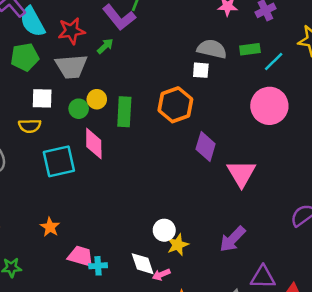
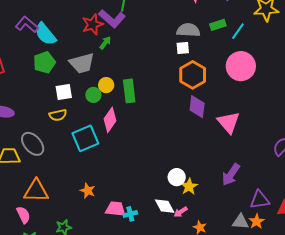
red star: (71, 31) -> (93, 24), moved
orange hexagon: (175, 105) -> (193, 75), moved
pink diamond: (94, 144) -> (110, 120), turned 45

